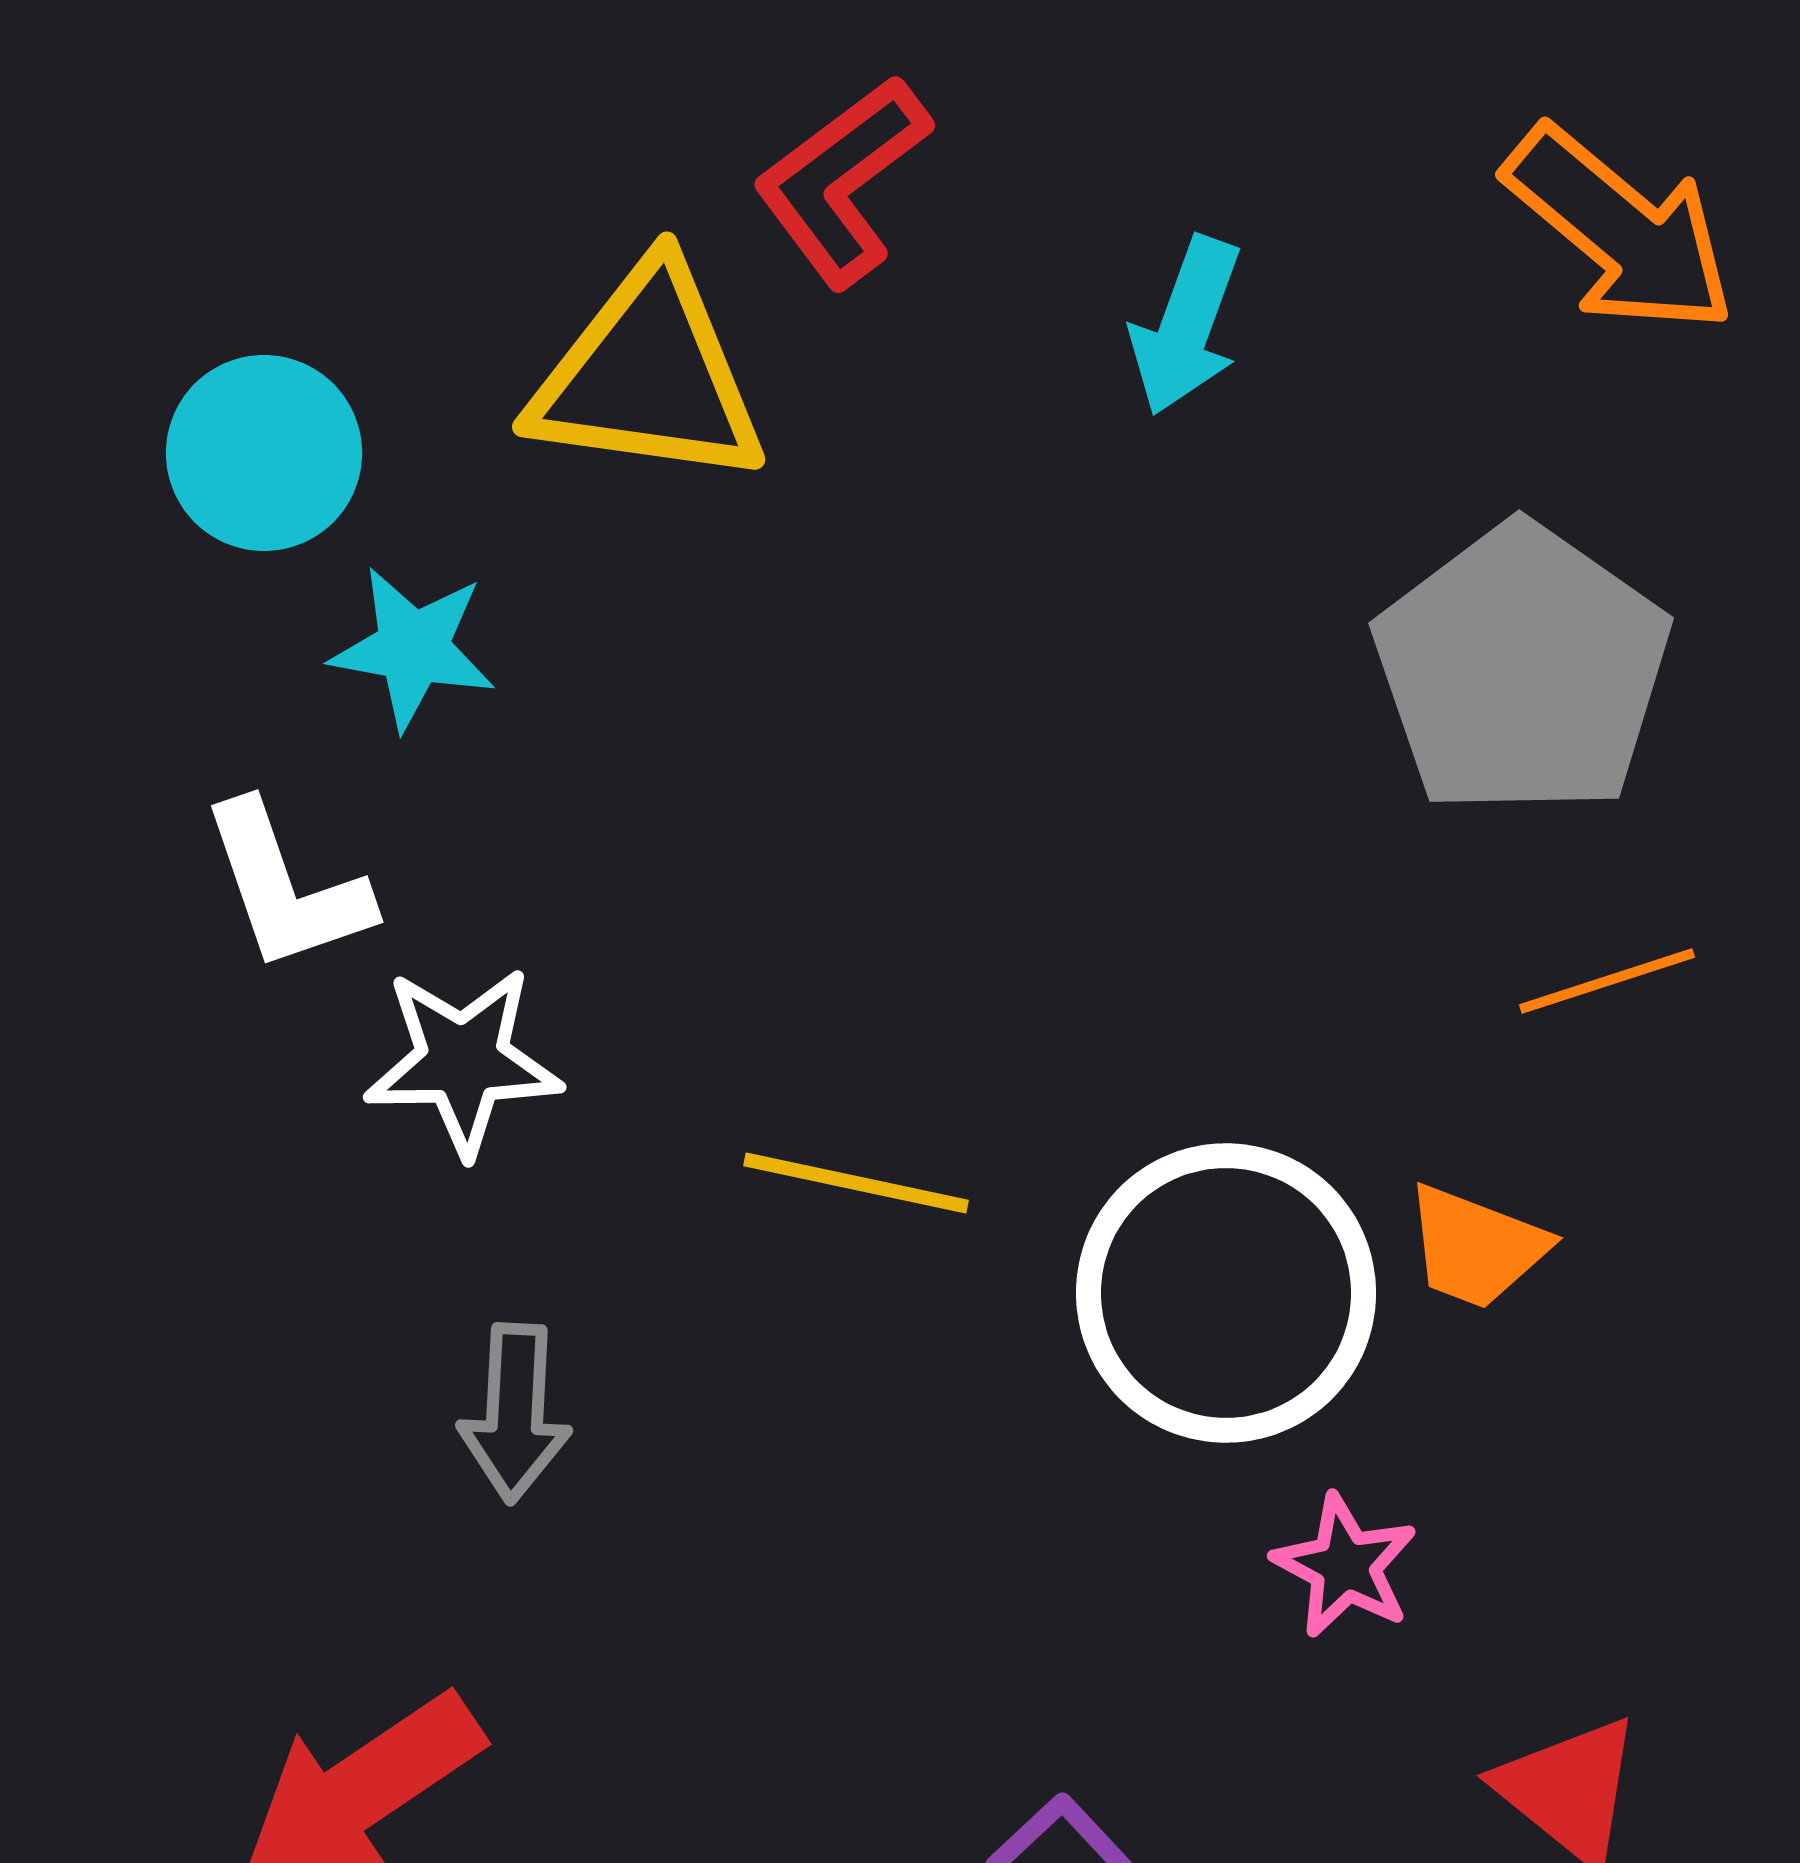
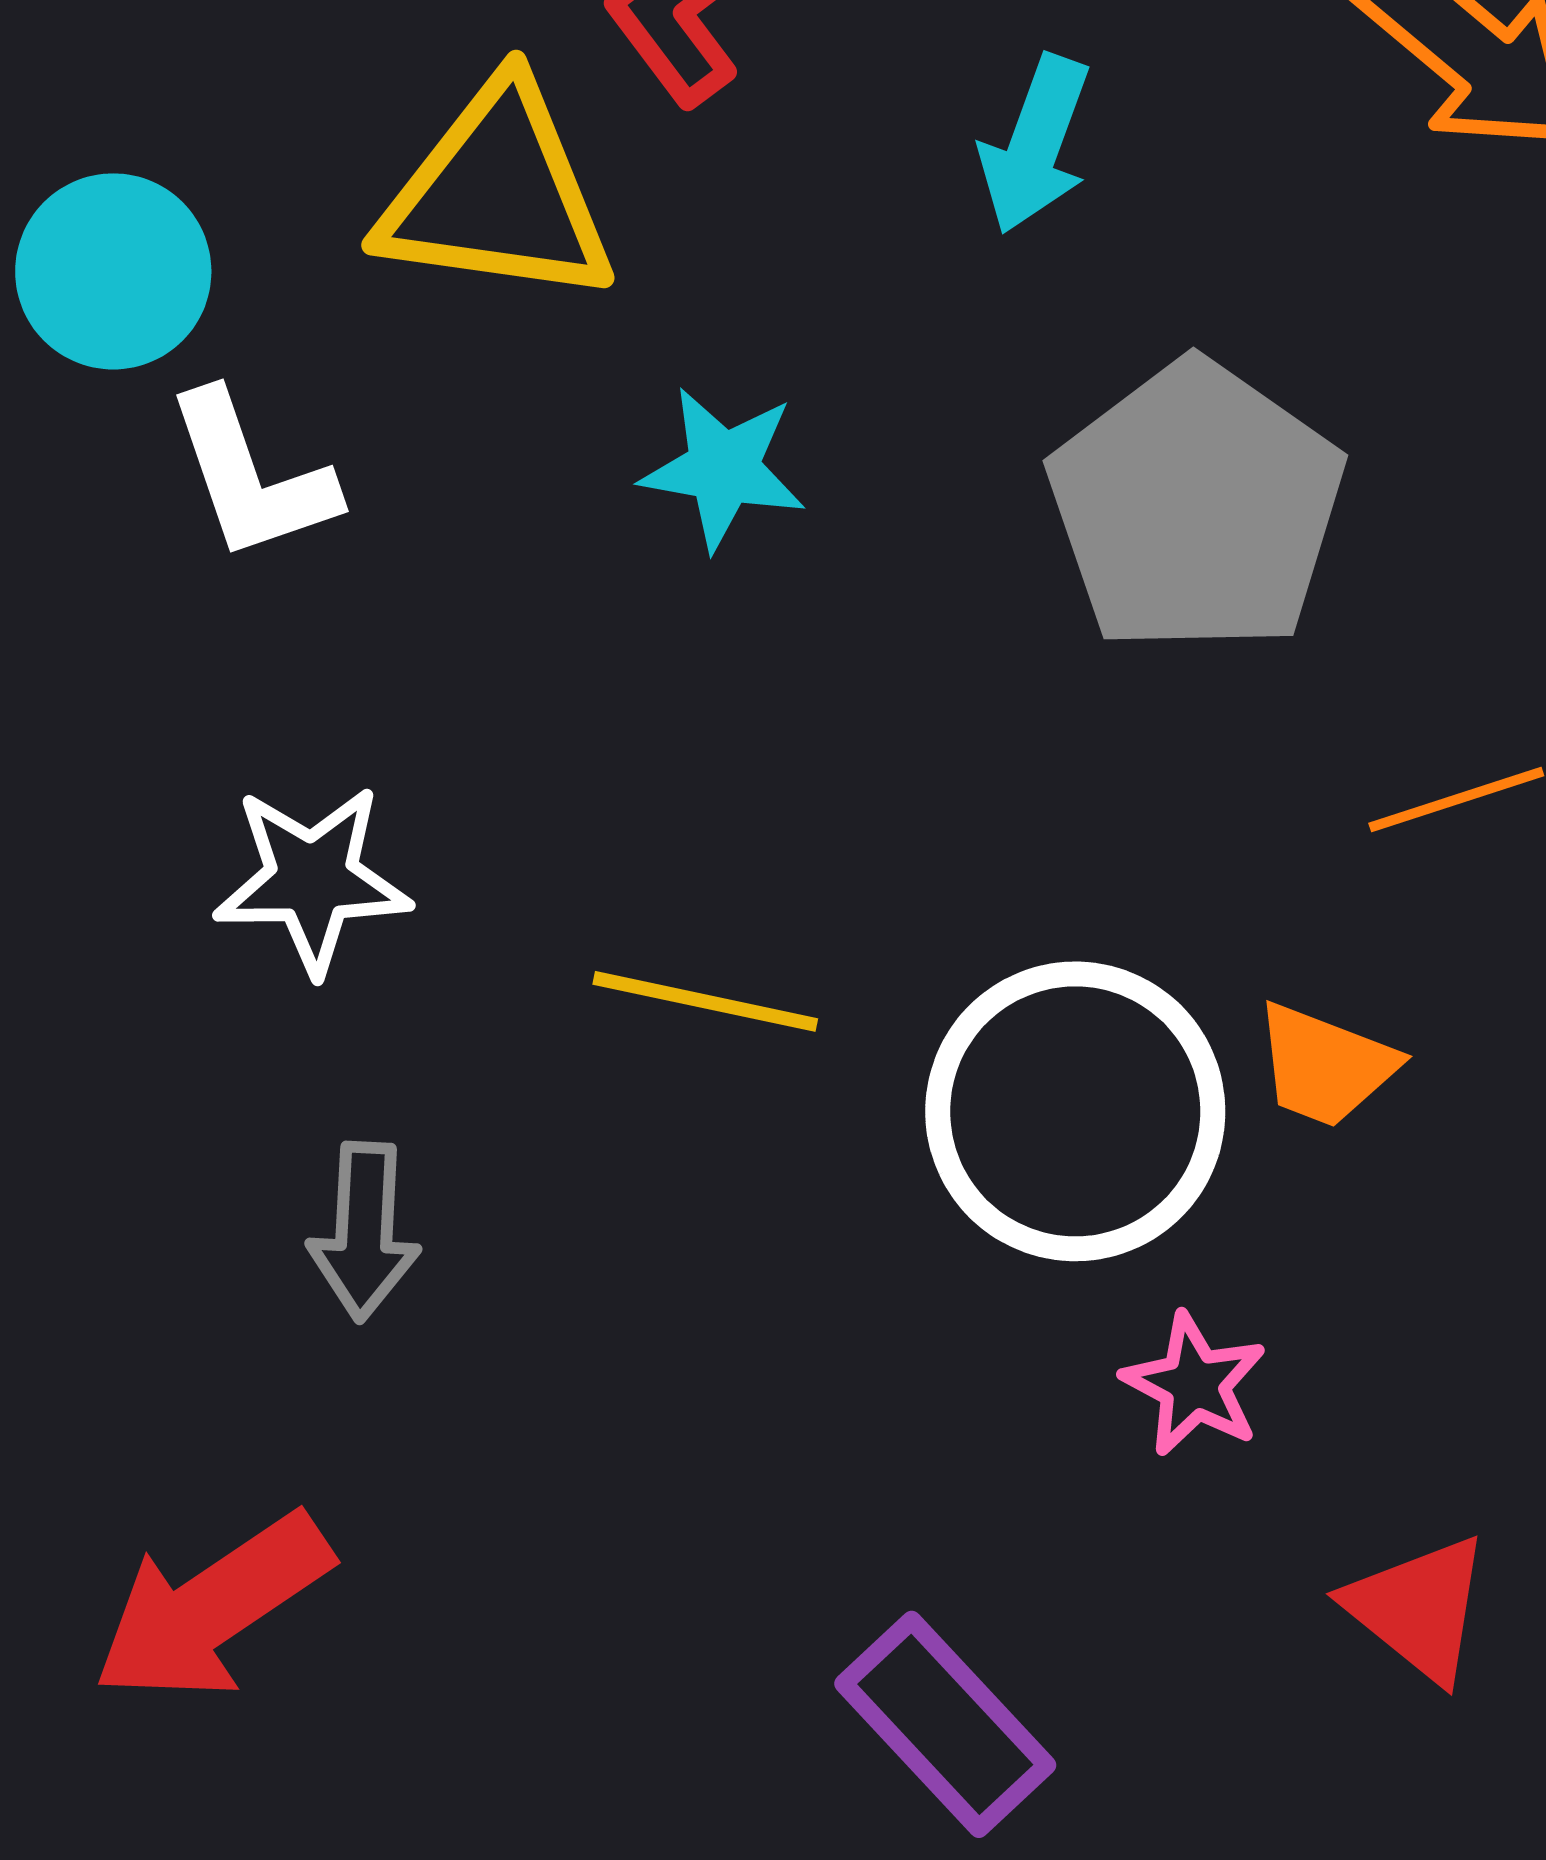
cyan star: (413, 648) -> (723, 468), moved
gray pentagon: (1522, 670) -> (1196, 507), moved
white L-shape: (286, 887) -> (251, 476), moved

